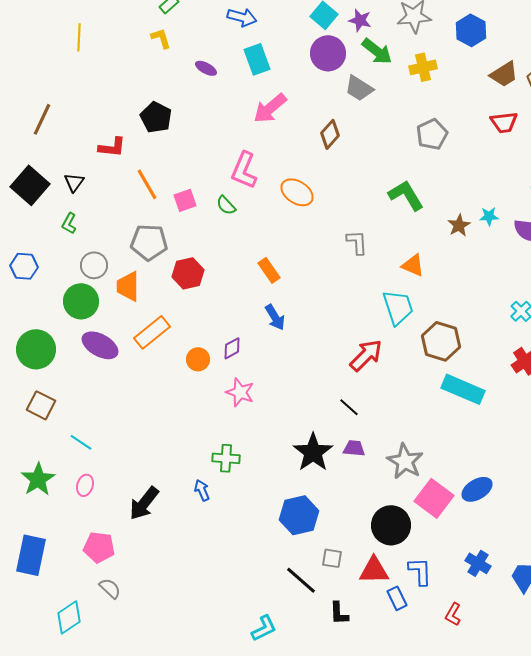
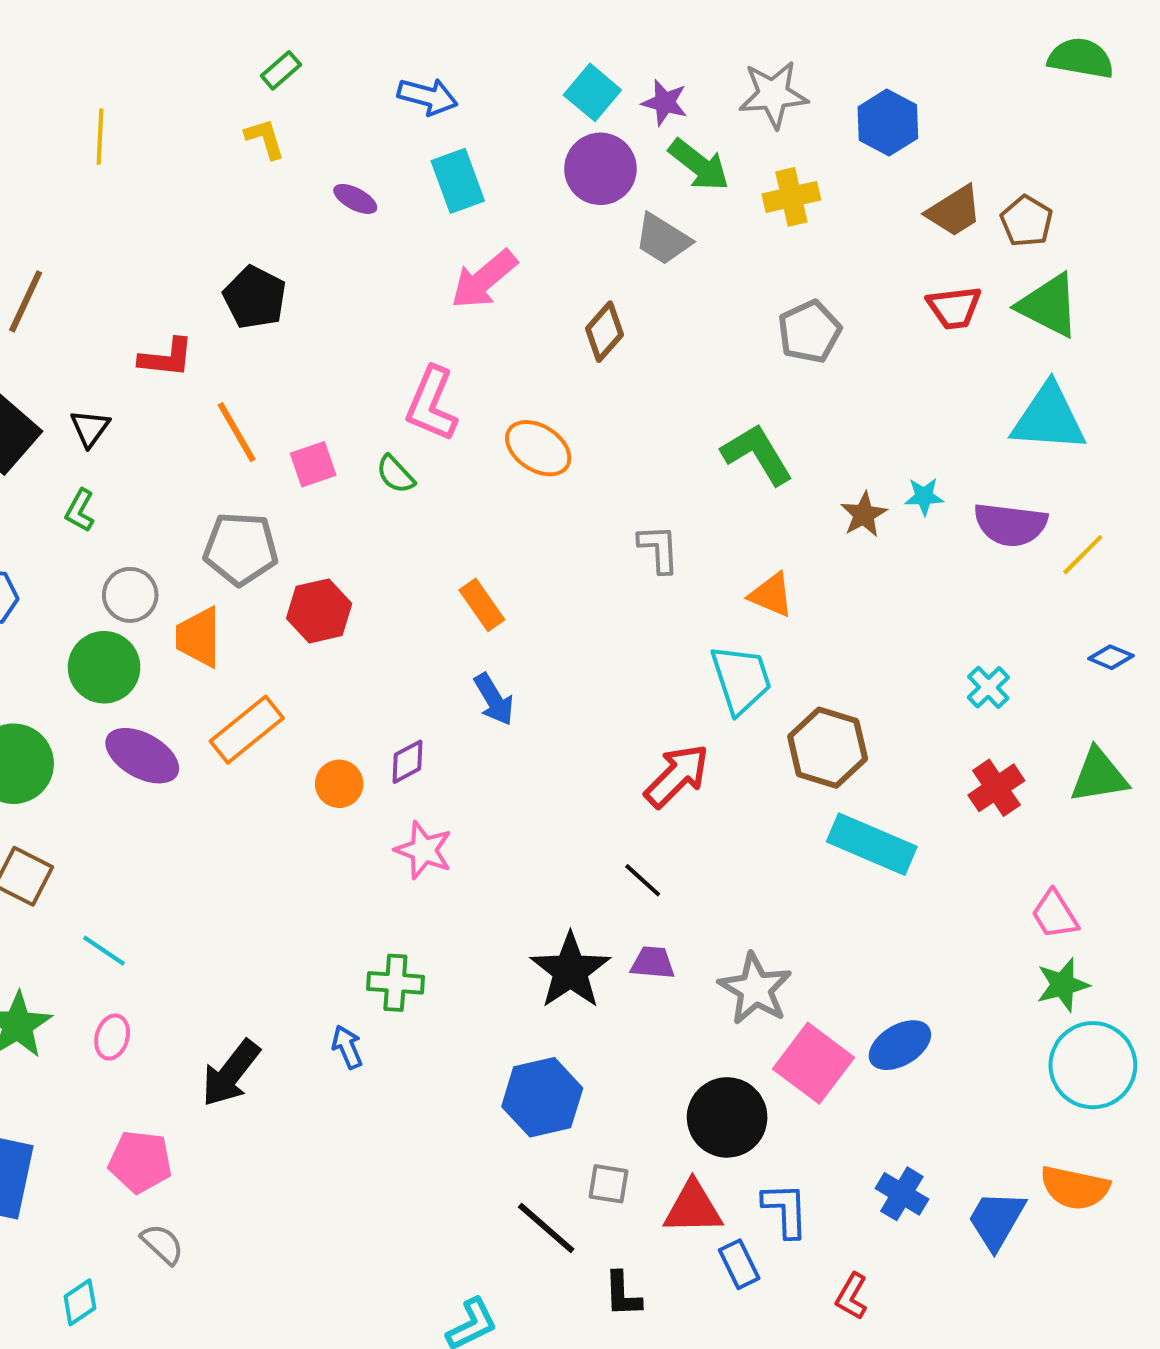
cyan diamond: (69, 617) -> (80, 1302), size x0.7

